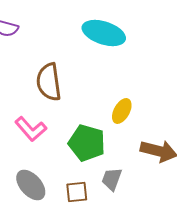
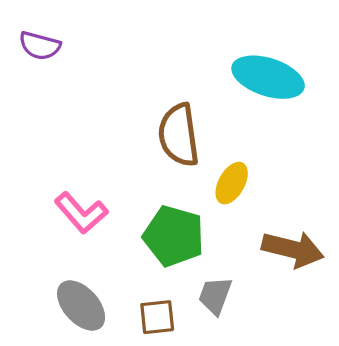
cyan ellipse: (104, 33) -> (268, 77), moved
brown semicircle: (49, 82) -> (179, 135), moved

